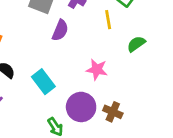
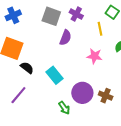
pink star: (97, 70) -> (94, 56), moved

